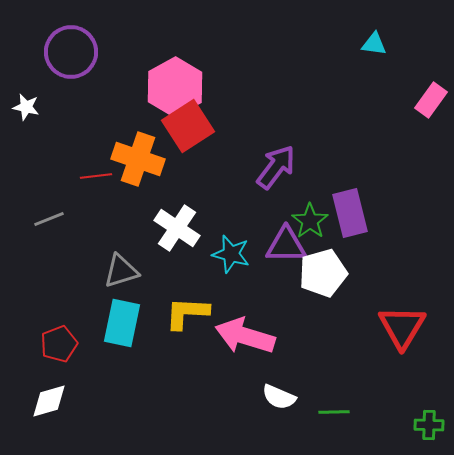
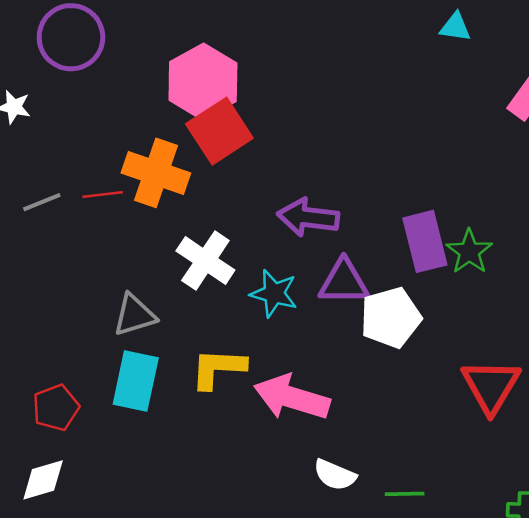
purple arrow: (276, 167) -> (308, 217), moved, turned -120
gray line: (49, 219) -> (42, 202), moved
green star: (310, 221) -> (469, 252), moved

